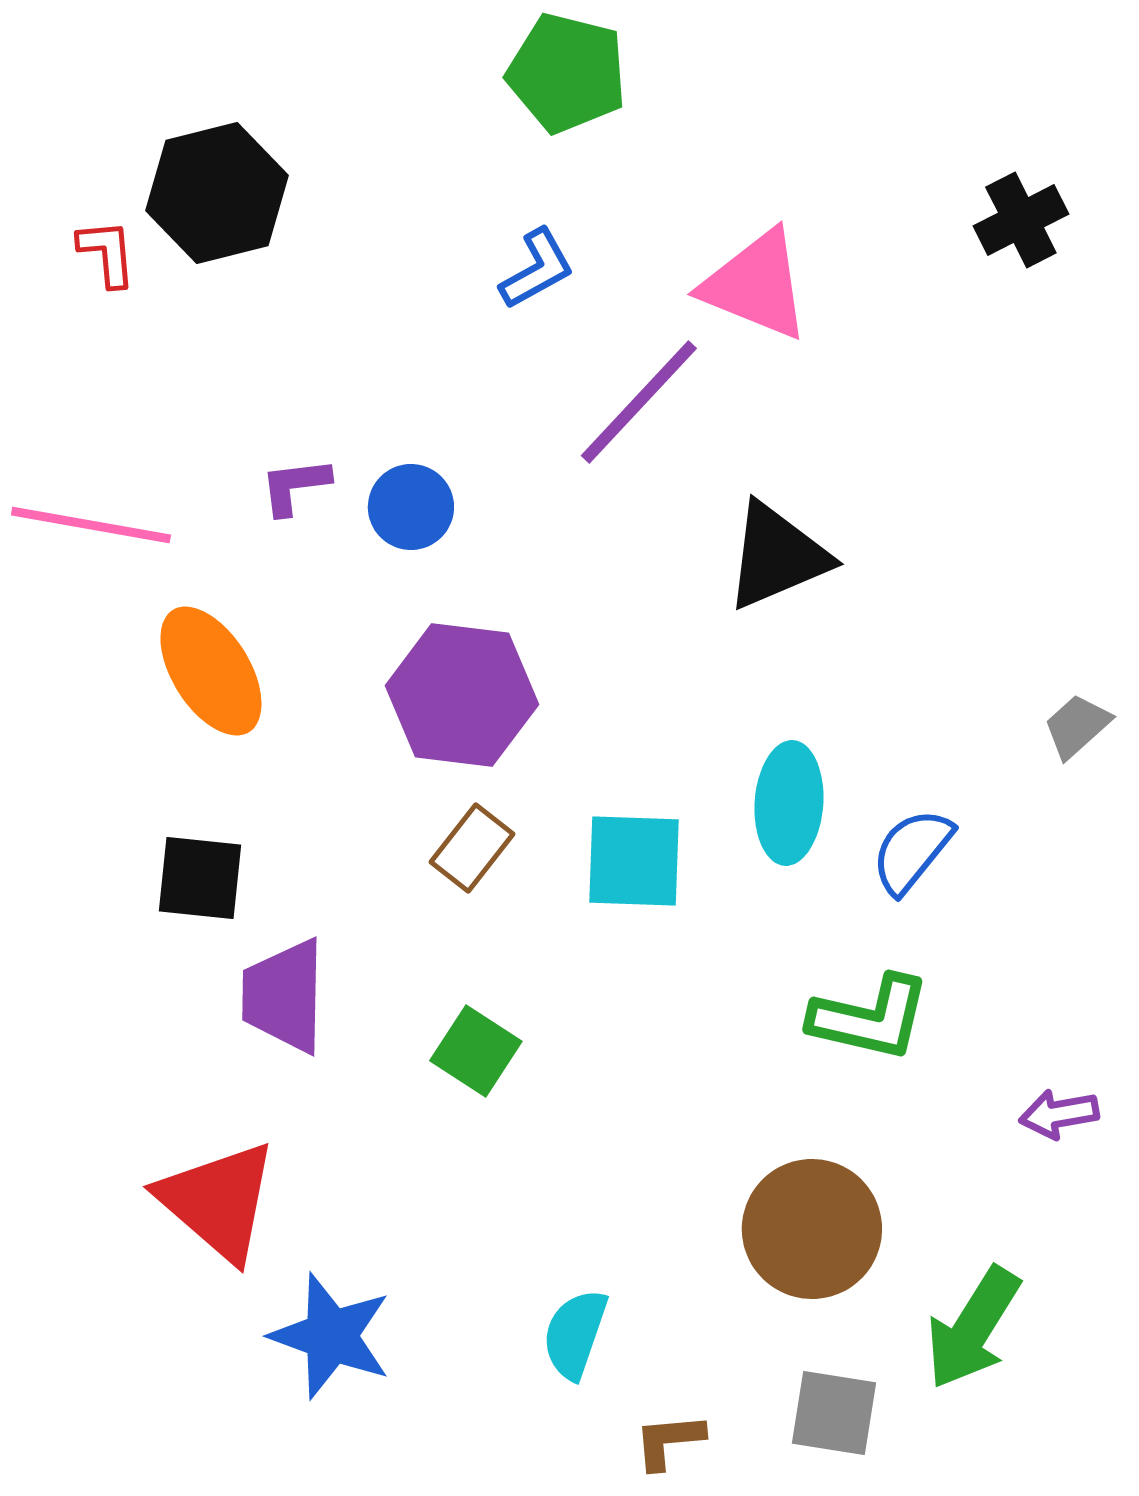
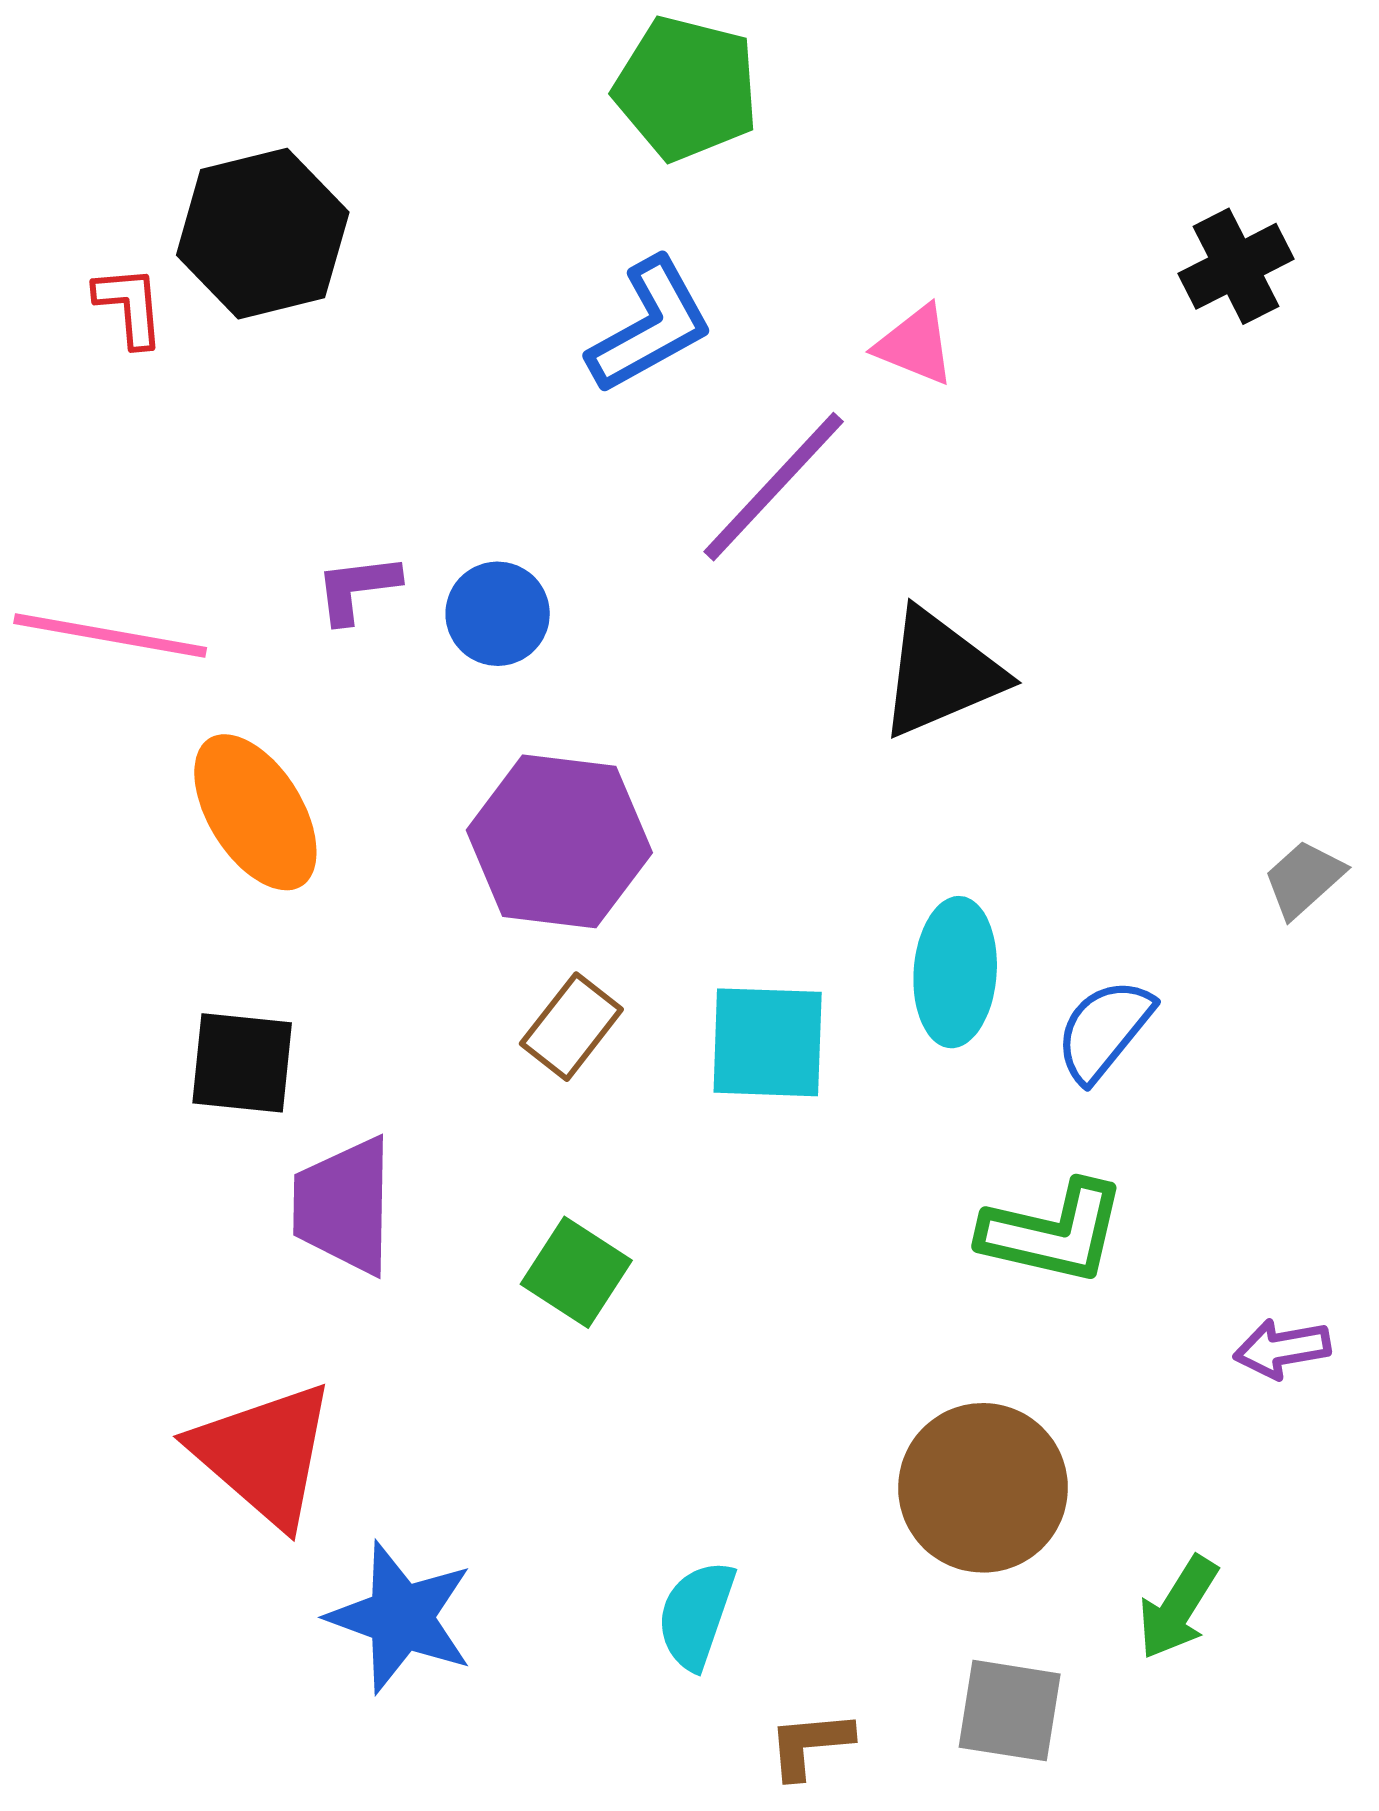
blue L-shape: (537, 269) -> (650, 326), size x1.4
pink triangle: (756, 285) -> (915, 345), size x0.6
green arrow: (973, 1328) -> (1178, 1608), size x0.7

